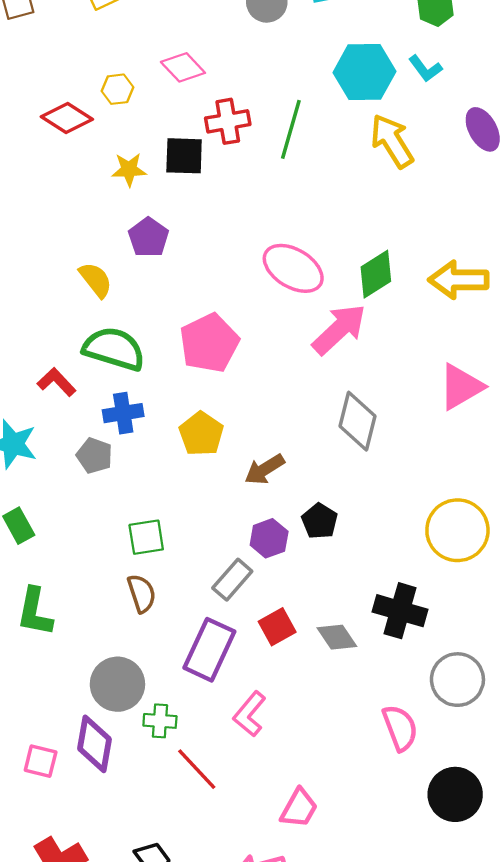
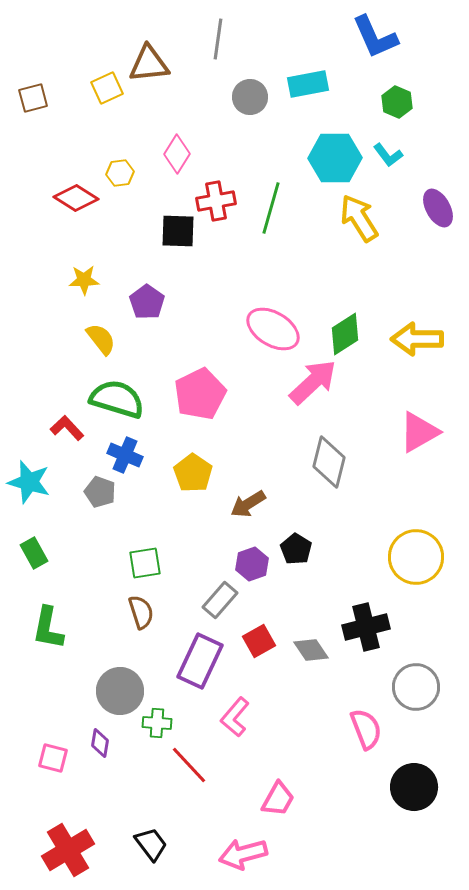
pink diamond: (183, 67) -> (177, 154), turned 75
yellow star: (129, 170) -> (84, 280), moved
blue cross: (123, 413) -> (125, 455), turned 32
black cross: (400, 611) -> (366, 627), turned -30
purple diamond: (94, 744) -> (100, 743), size x0.6

